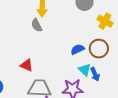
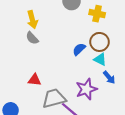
cyan triangle: (85, 70) -> (100, 59), moved
blue arrow: (95, 74) -> (109, 77), moved

